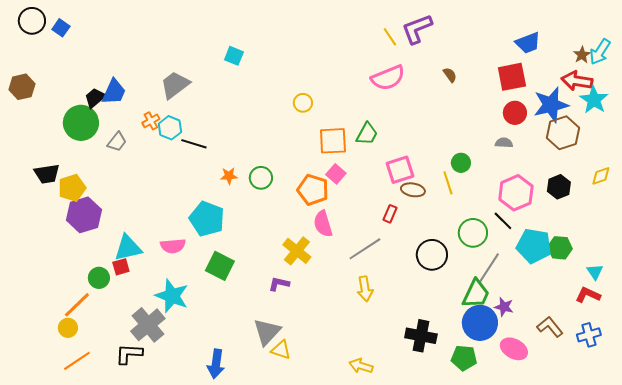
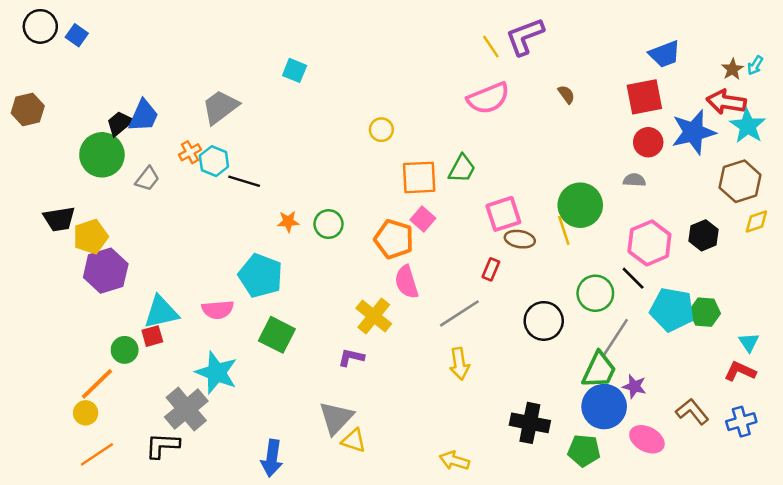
cyan arrow: (600, 52) -> (755, 65), size x0.6
brown hexagon: (563, 133) -> (740, 181), moved
green circle: (461, 163) -> (580, 205), size x1.8

